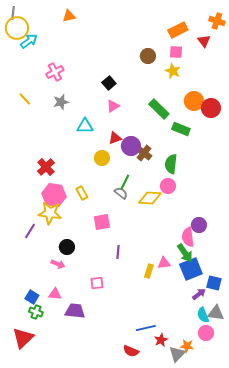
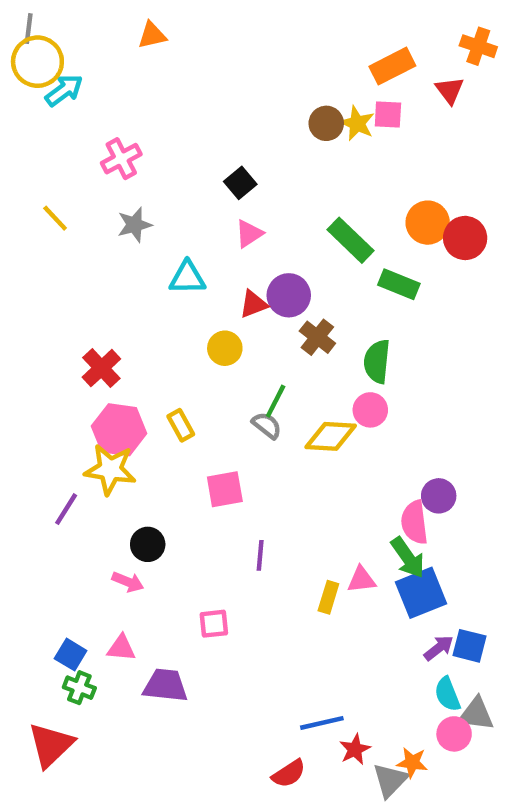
yellow star: (173, 71) -> (357, 123), moved
purple circle: (131, 146) -> (289, 295), moved
blue square: (214, 283) -> (470, 646), moved
gray triangle: (216, 313) -> (476, 714), moved
red semicircle: (131, 351) -> (289, 774), turned -56

